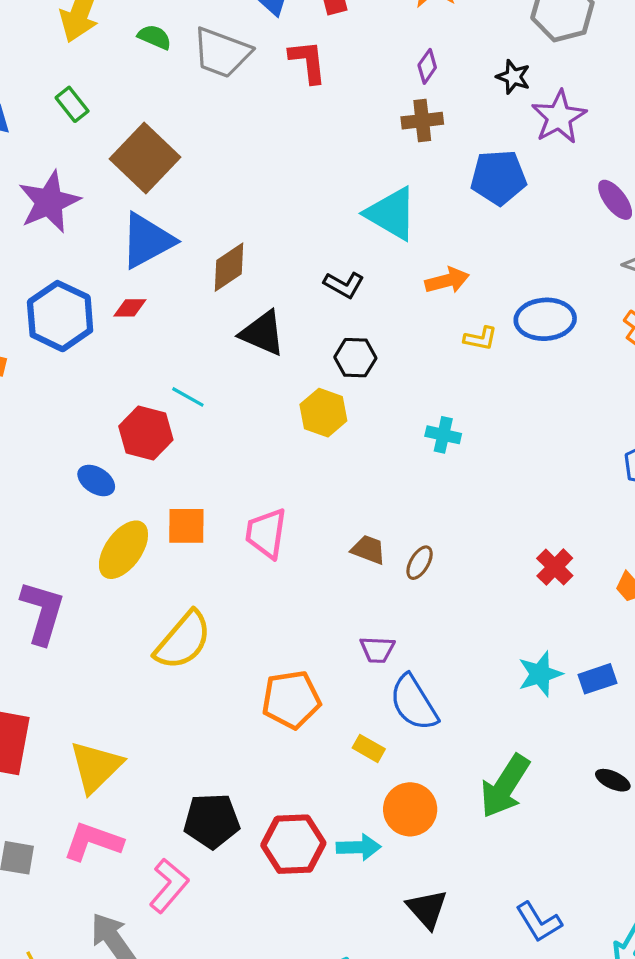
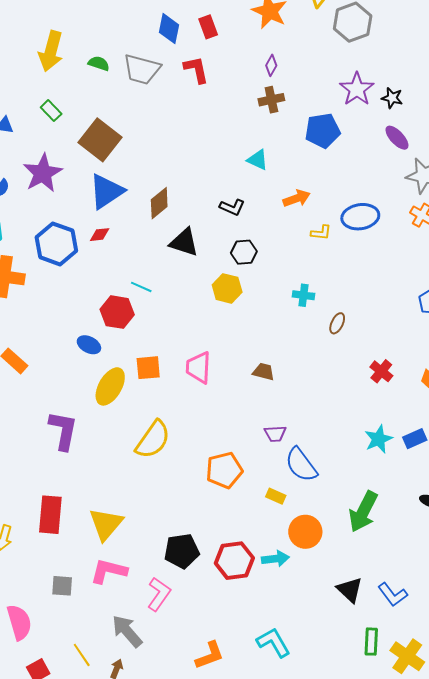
black star: (513, 77) -> (392, 98), moved
cyan triangle: (391, 214) -> (258, 160), size x0.6
brown ellipse: (420, 563) -> (337, 323), moved
black triangle: (427, 909) -> (350, 590), moved

